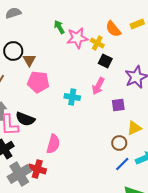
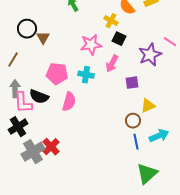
pink star: (77, 38) -> (91, 45), moved
pink pentagon: (38, 82) -> (57, 74), moved
pink semicircle: (53, 144) -> (69, 102), moved
blue line: (122, 164) -> (136, 142), turned -56
red cross: (37, 169) -> (51, 147), turned 30

